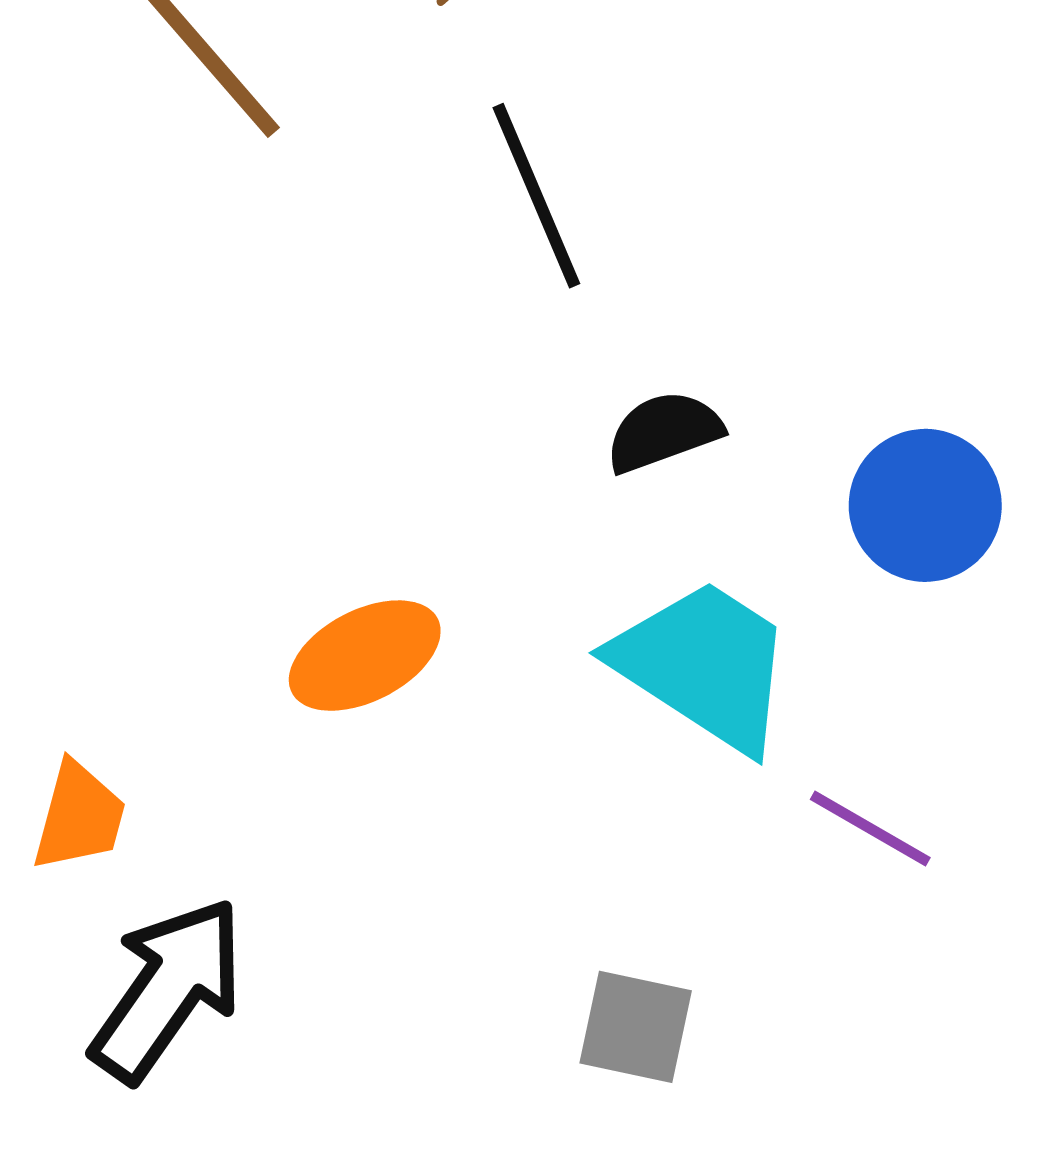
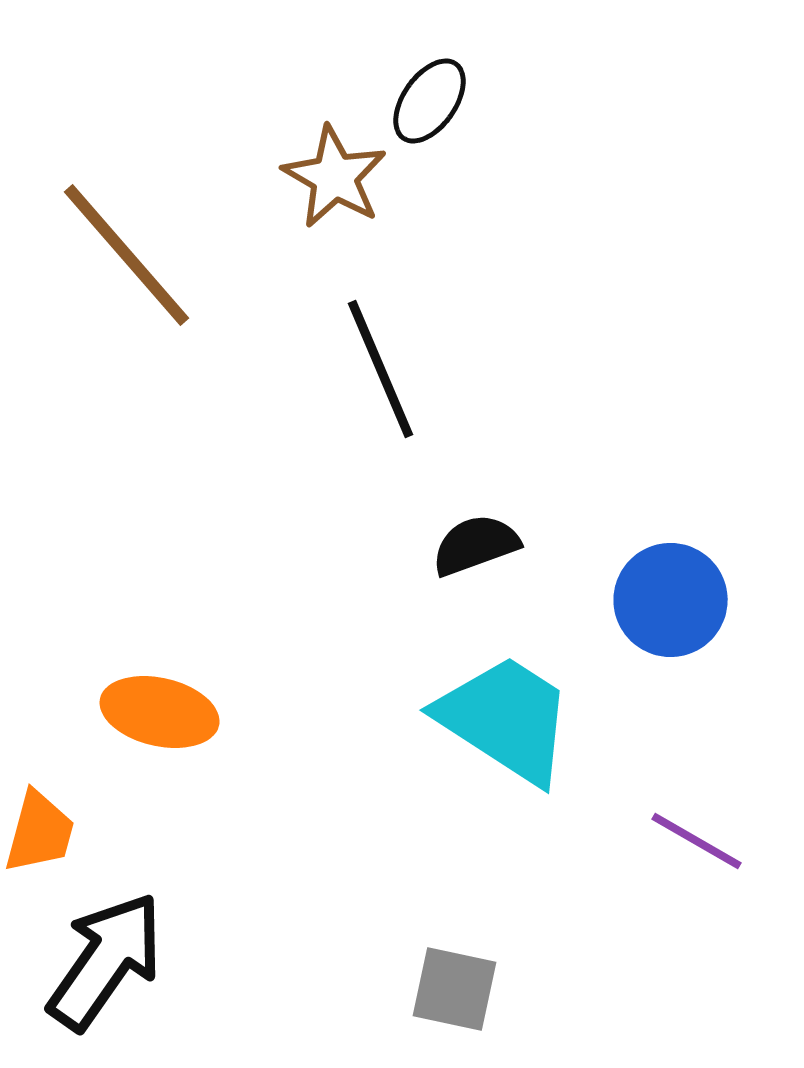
orange ellipse: (365, 656) -> (160, 712), moved, turned 40
purple line: (870, 829) -> (697, 841), moved

